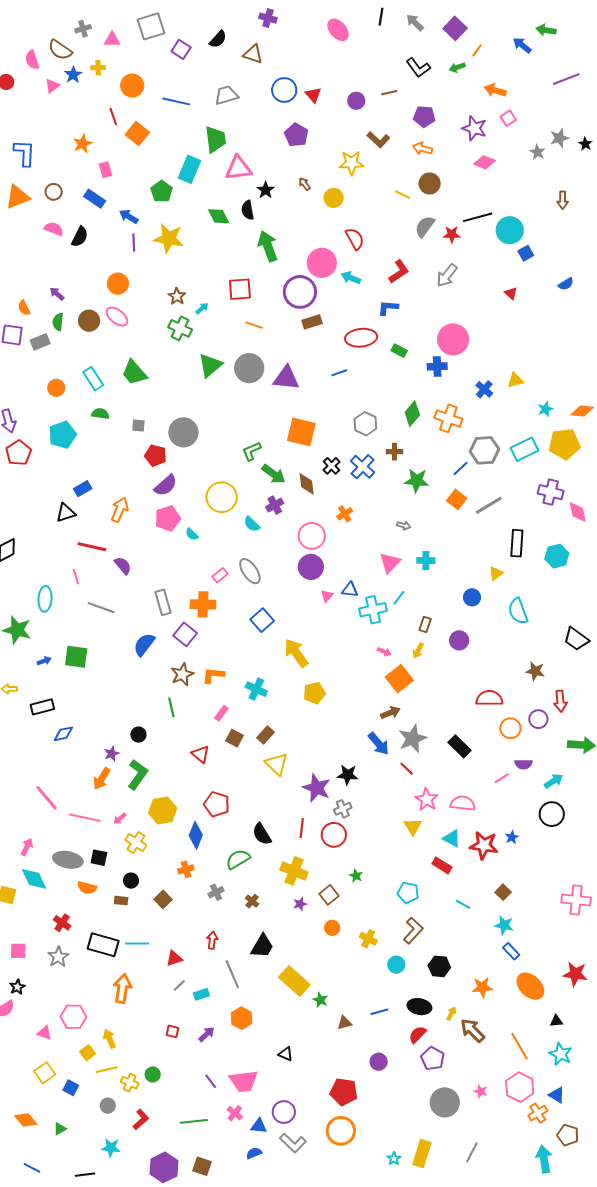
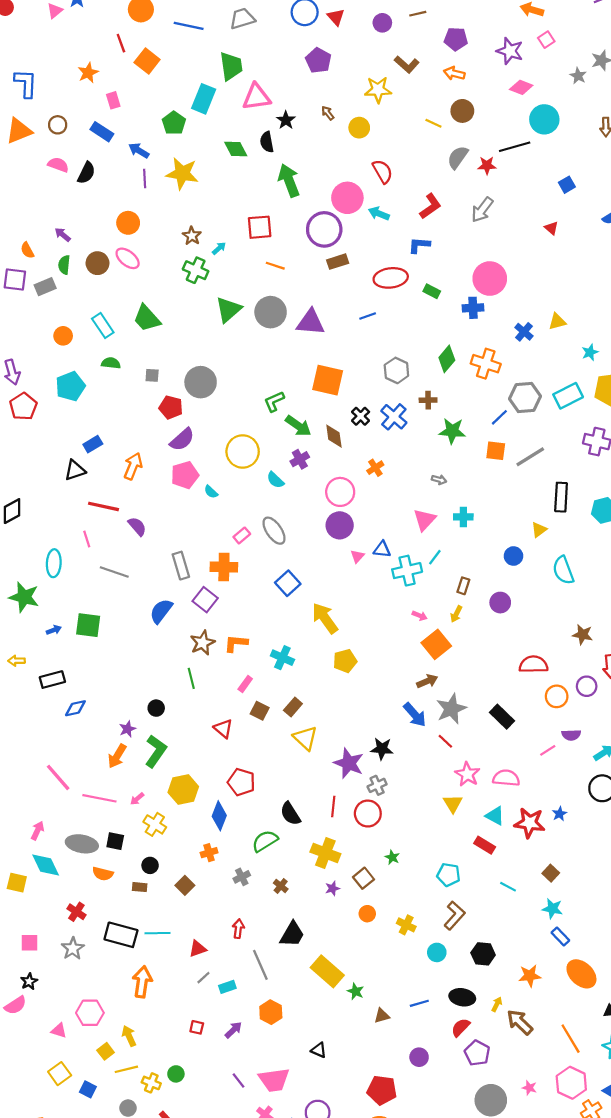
cyan circle: (510, 230) -> (544, 119), moved
orange square: (457, 499) -> (496, 451), turned -30

